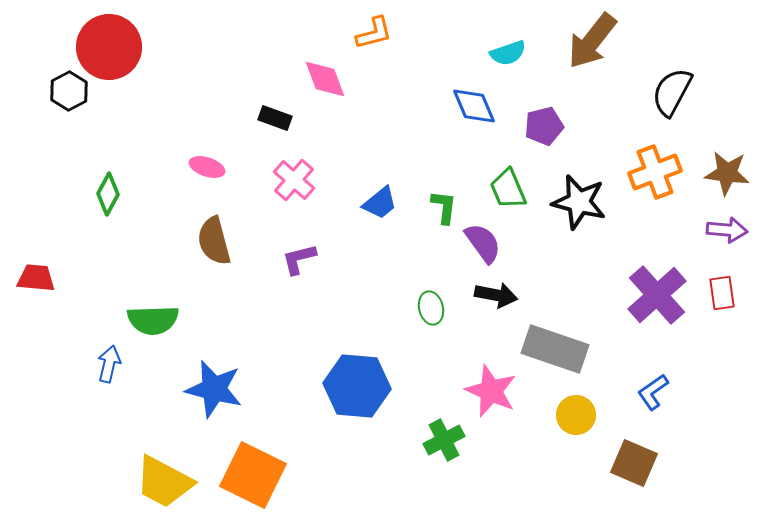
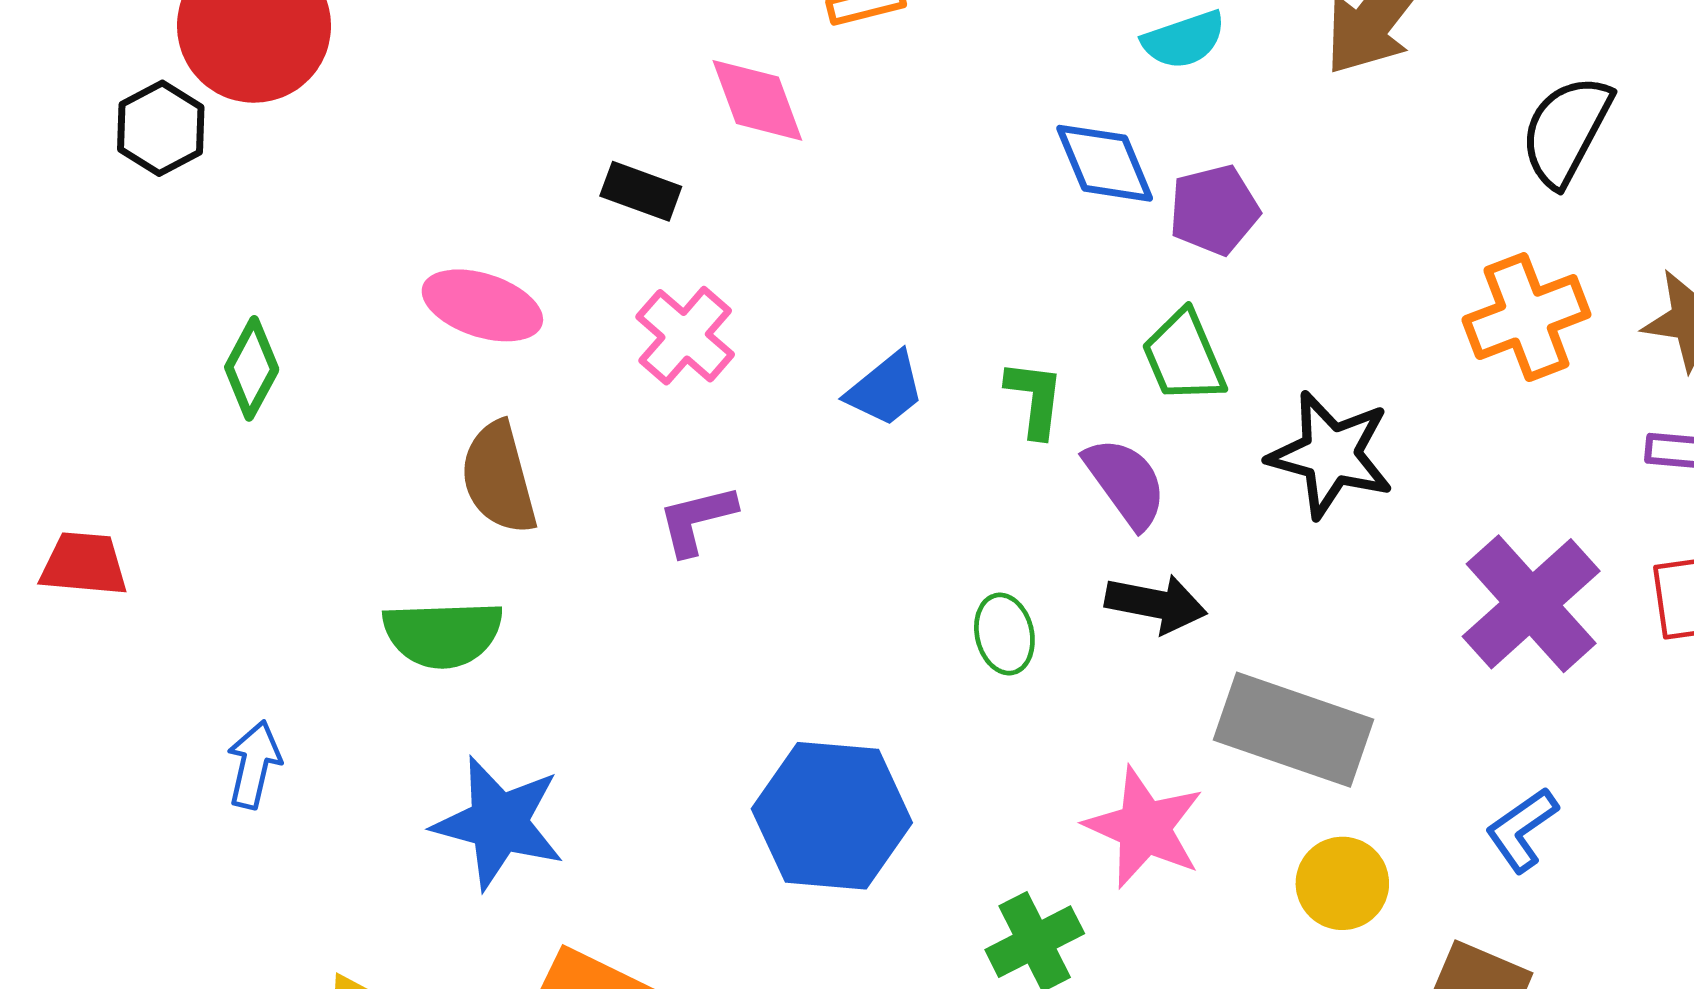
purple pentagon: (544, 126) -> (1214, 210), moved
pink ellipse: (207, 167) -> (482, 305), size x1.4
black star: (579, 202) -> (1331, 455), moved
green semicircle: (153, 320) -> (443, 634), moved

